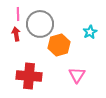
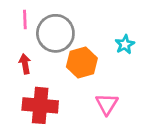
red arrow: (16, 34) -> (25, 64), moved

